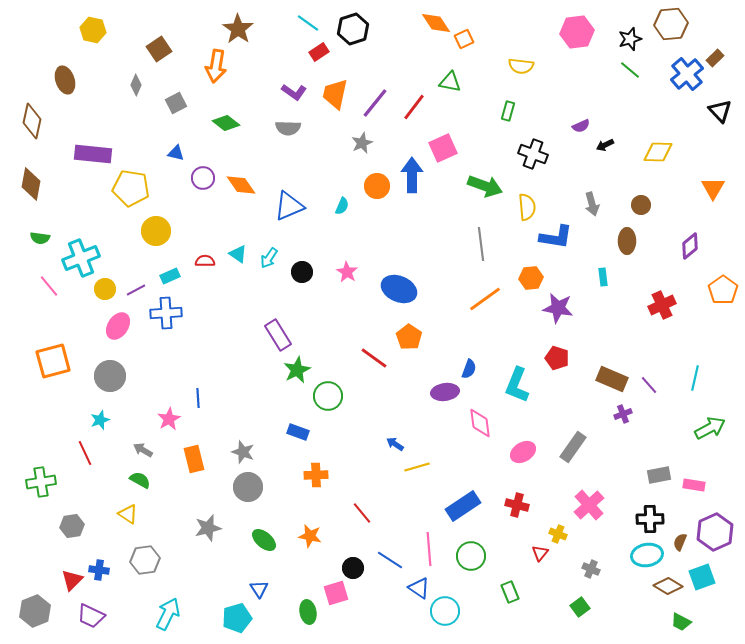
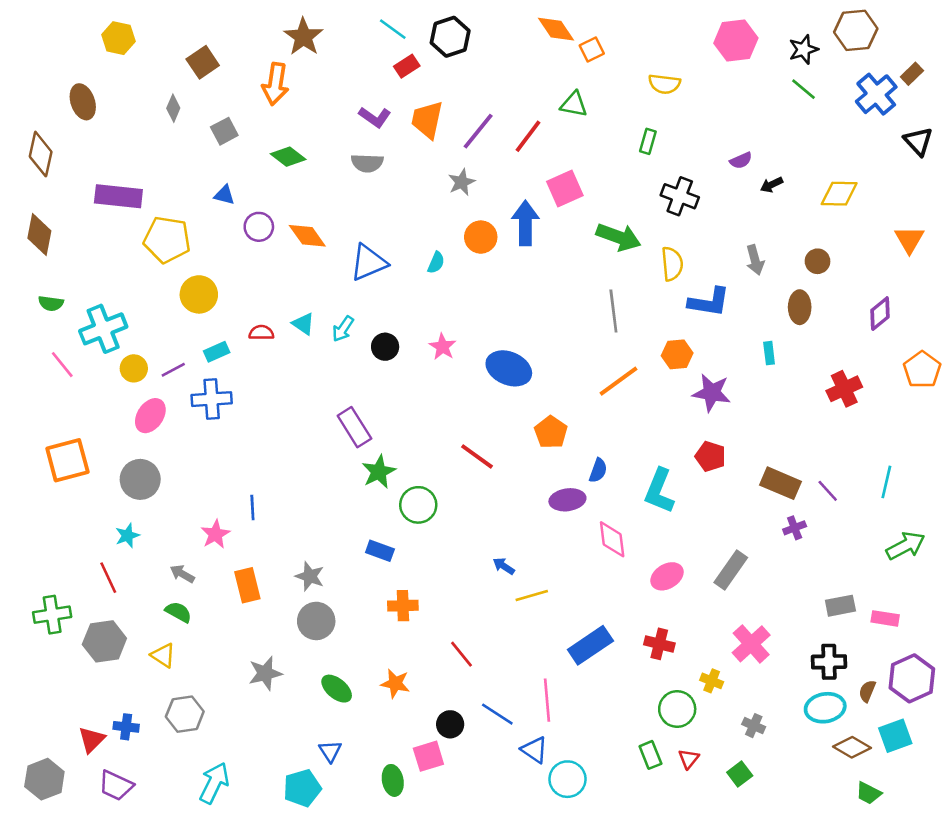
orange pentagon: (409, 337) -> (551, 432), moved
gray hexagon: (72, 526) -> (104, 641), moved, size x1.4
red triangle: (540, 553) -> (689, 759), moved
green circle: (471, 556) -> (677, 709), moved

